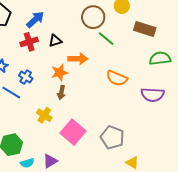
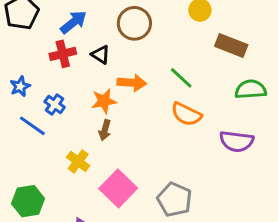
brown circle: (93, 17) -> (134, 23), moved
green line: (106, 39) -> (181, 78), moved
black triangle: (55, 41) -> (100, 55), turned 48

